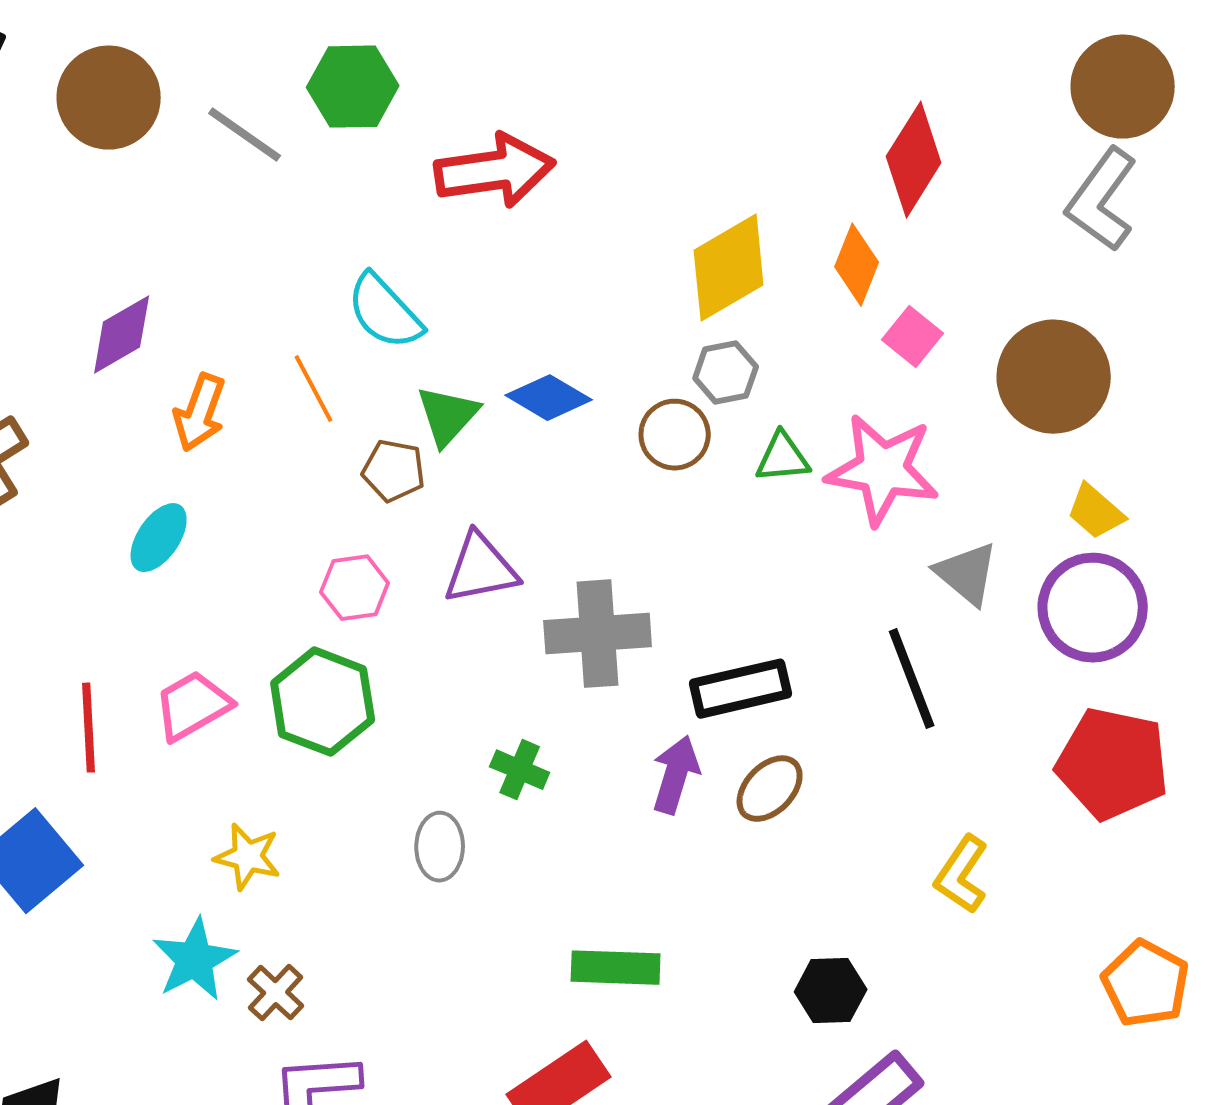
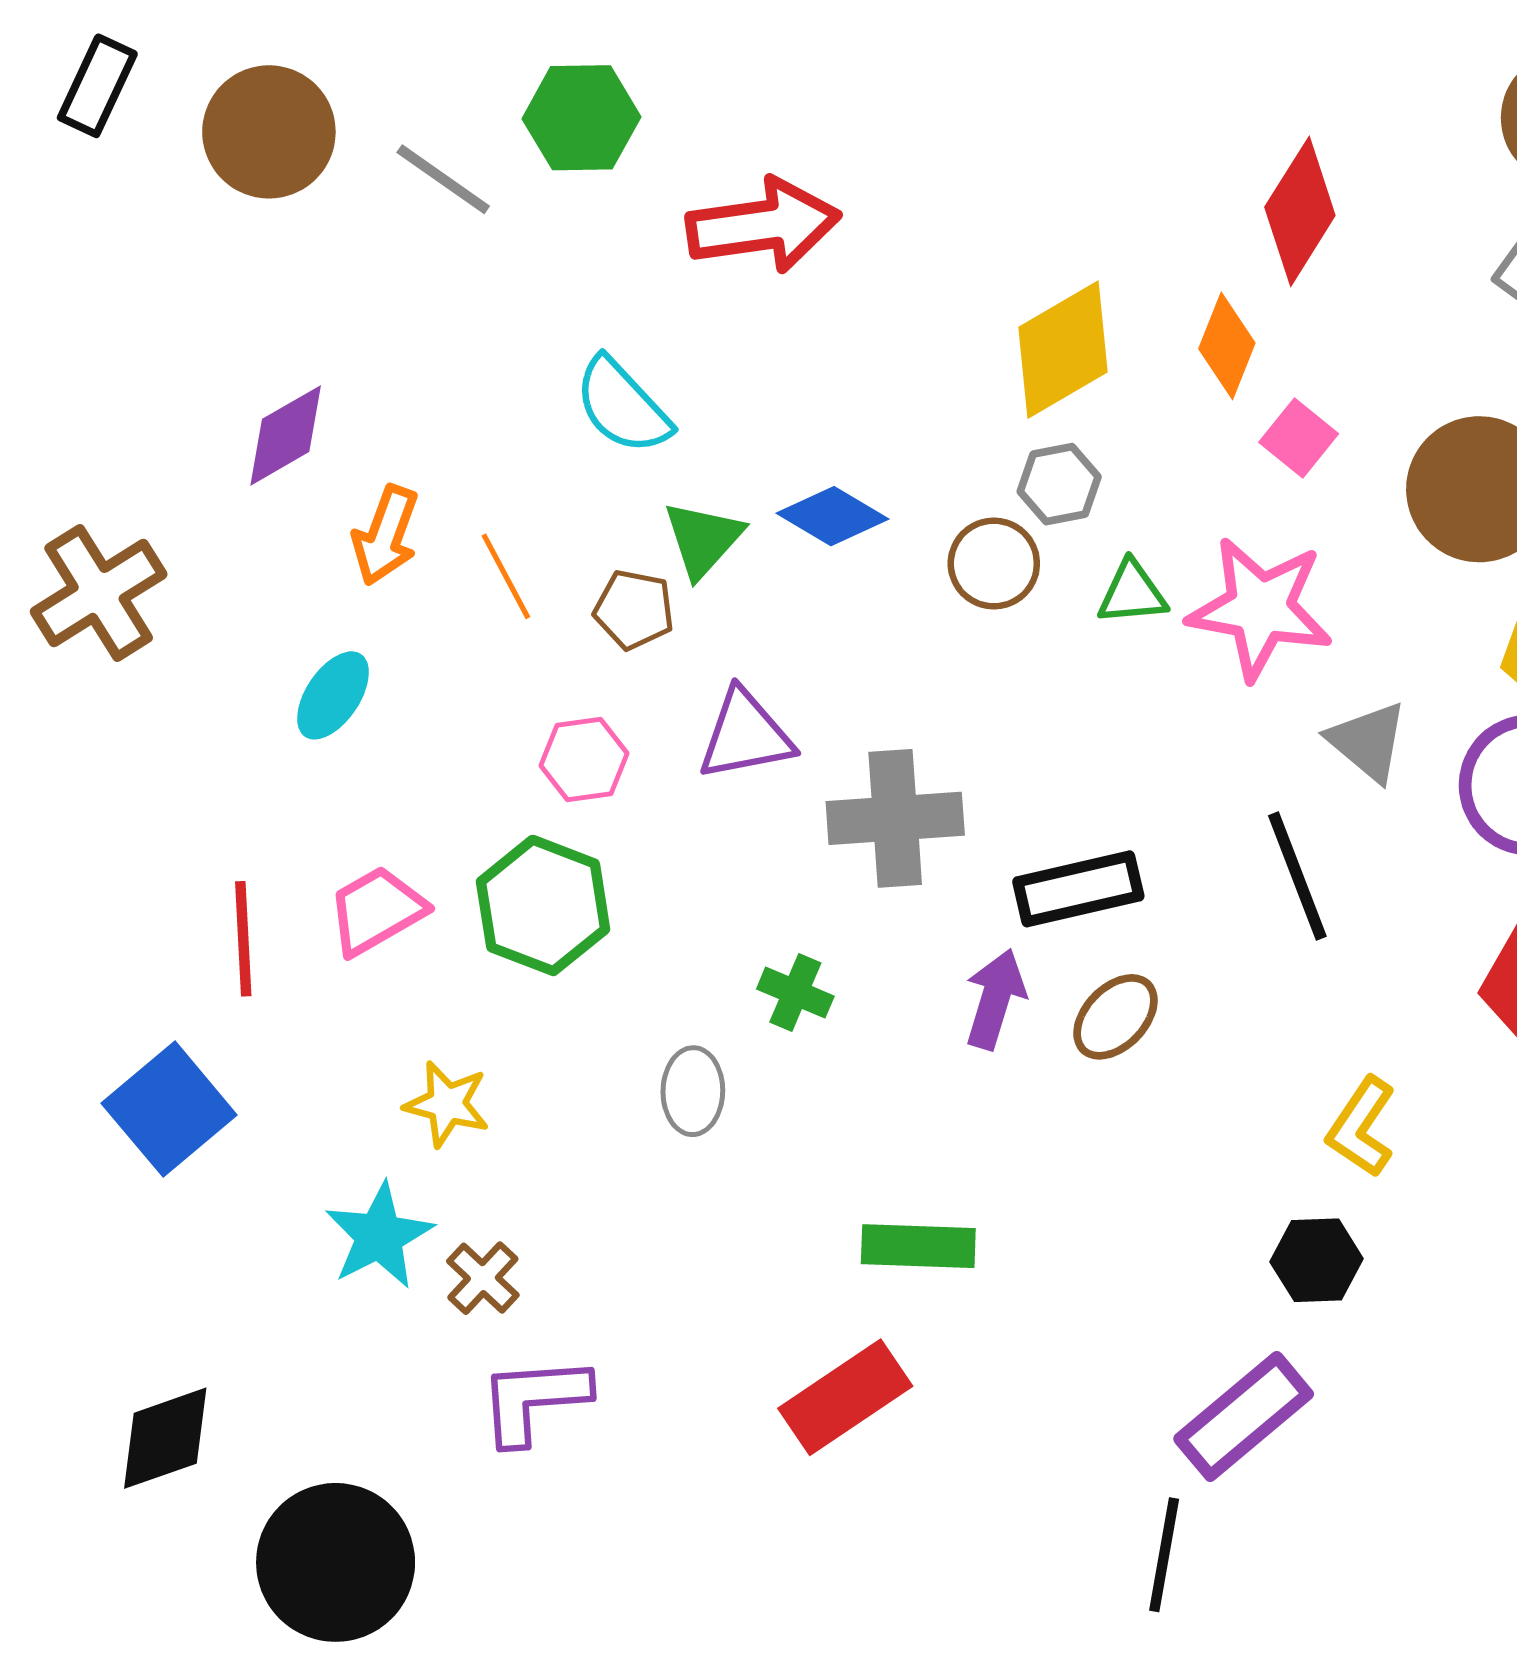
orange line: (314, 389) -> (506, 576), moved
black hexagon: (831, 991) -> (1317, 1260), moved

